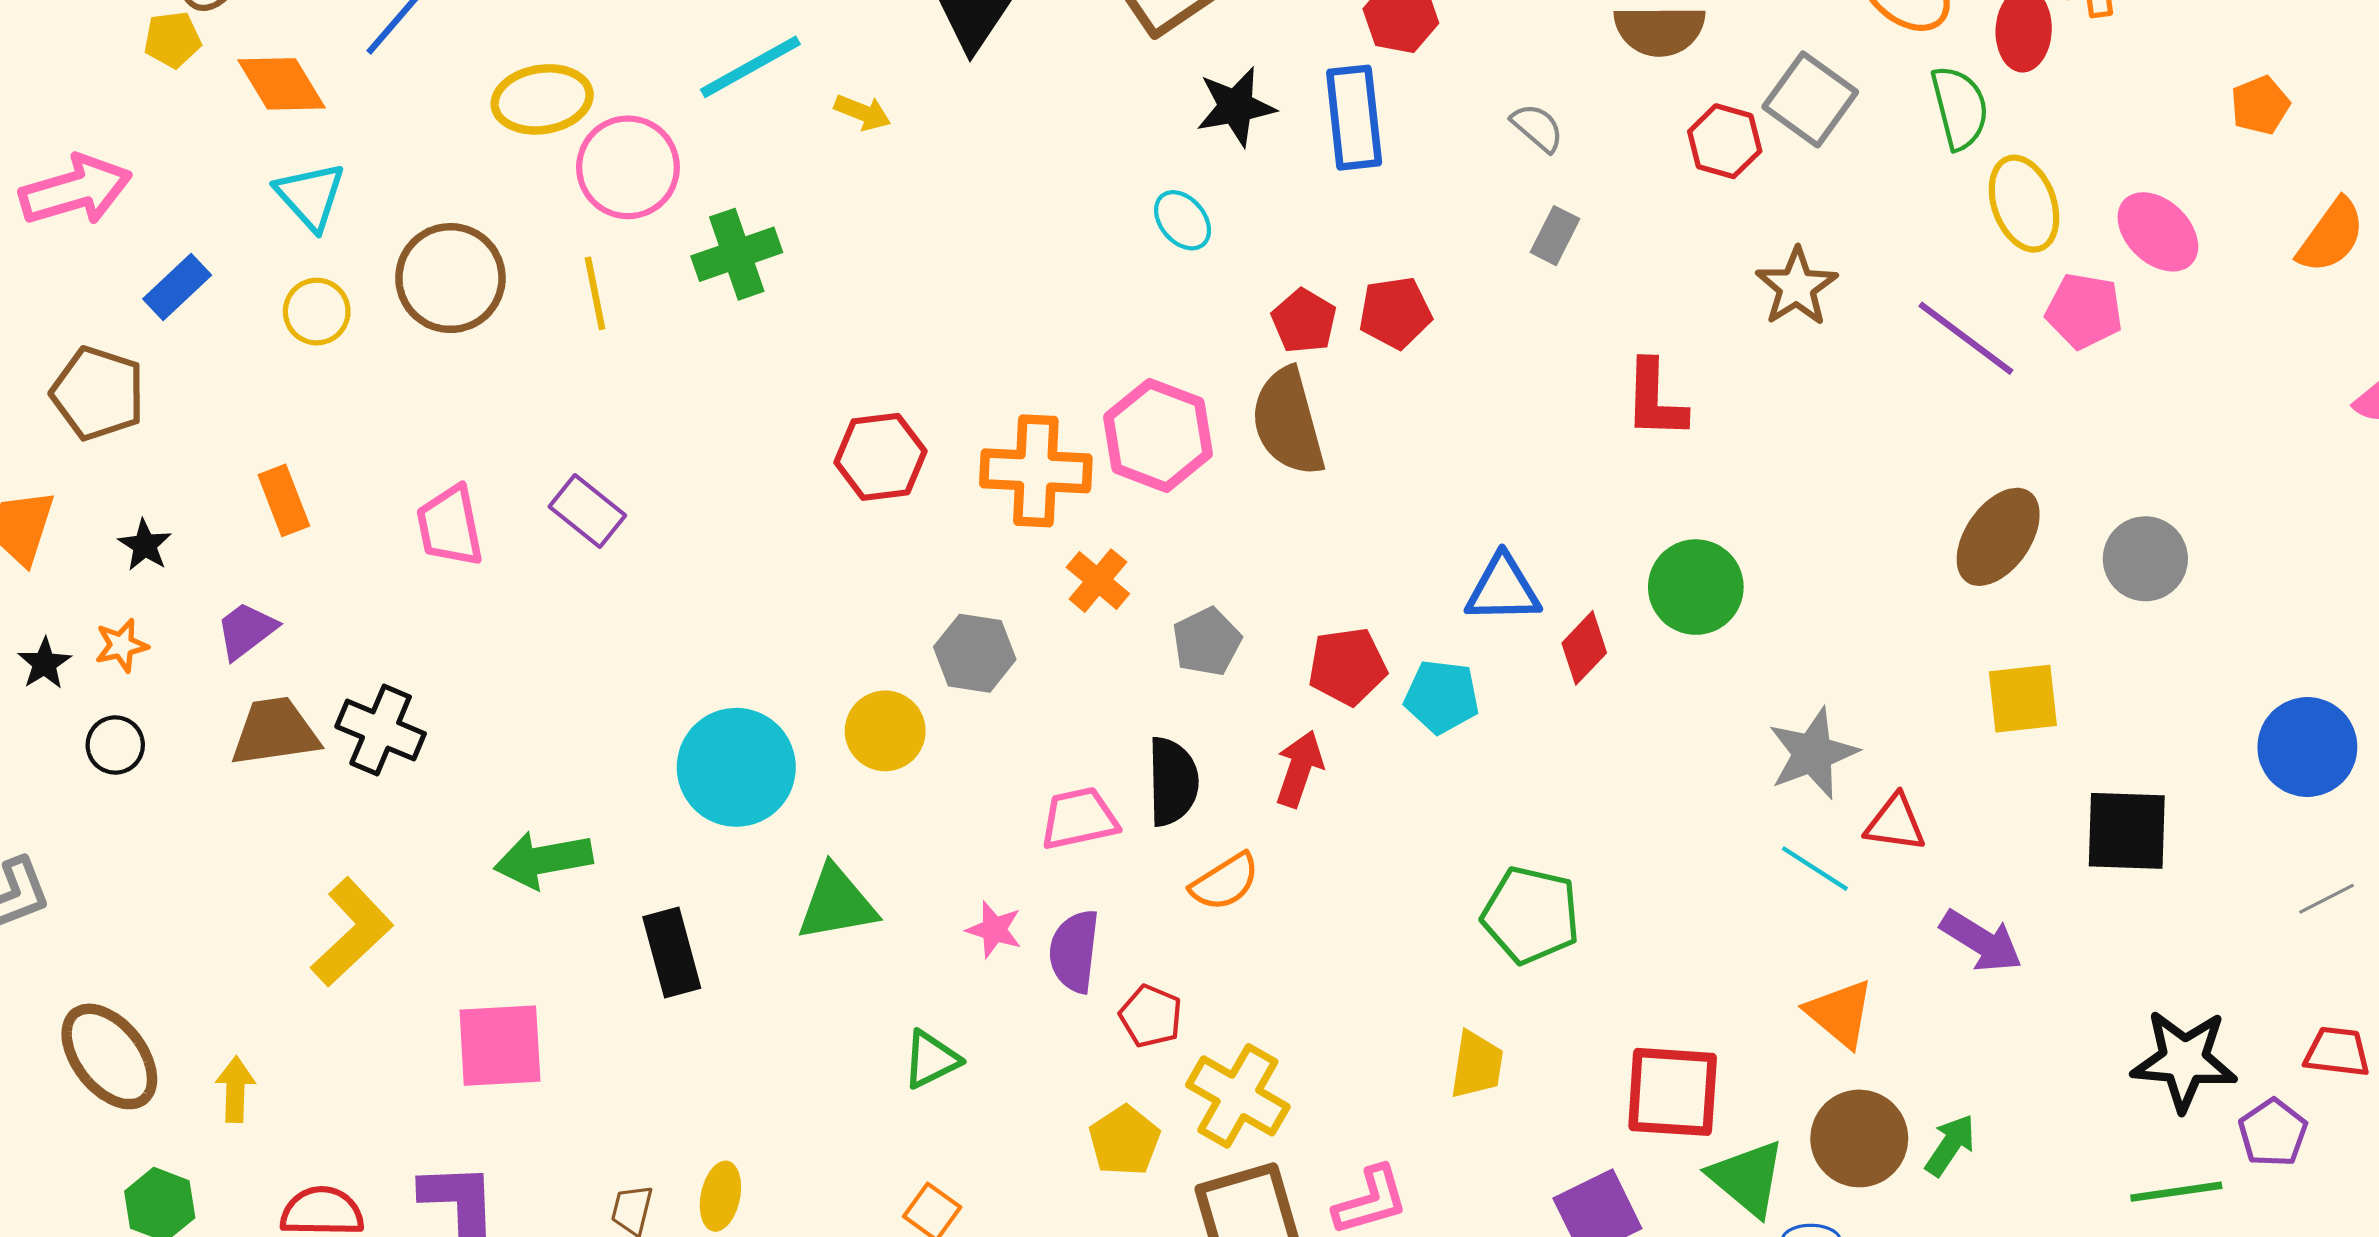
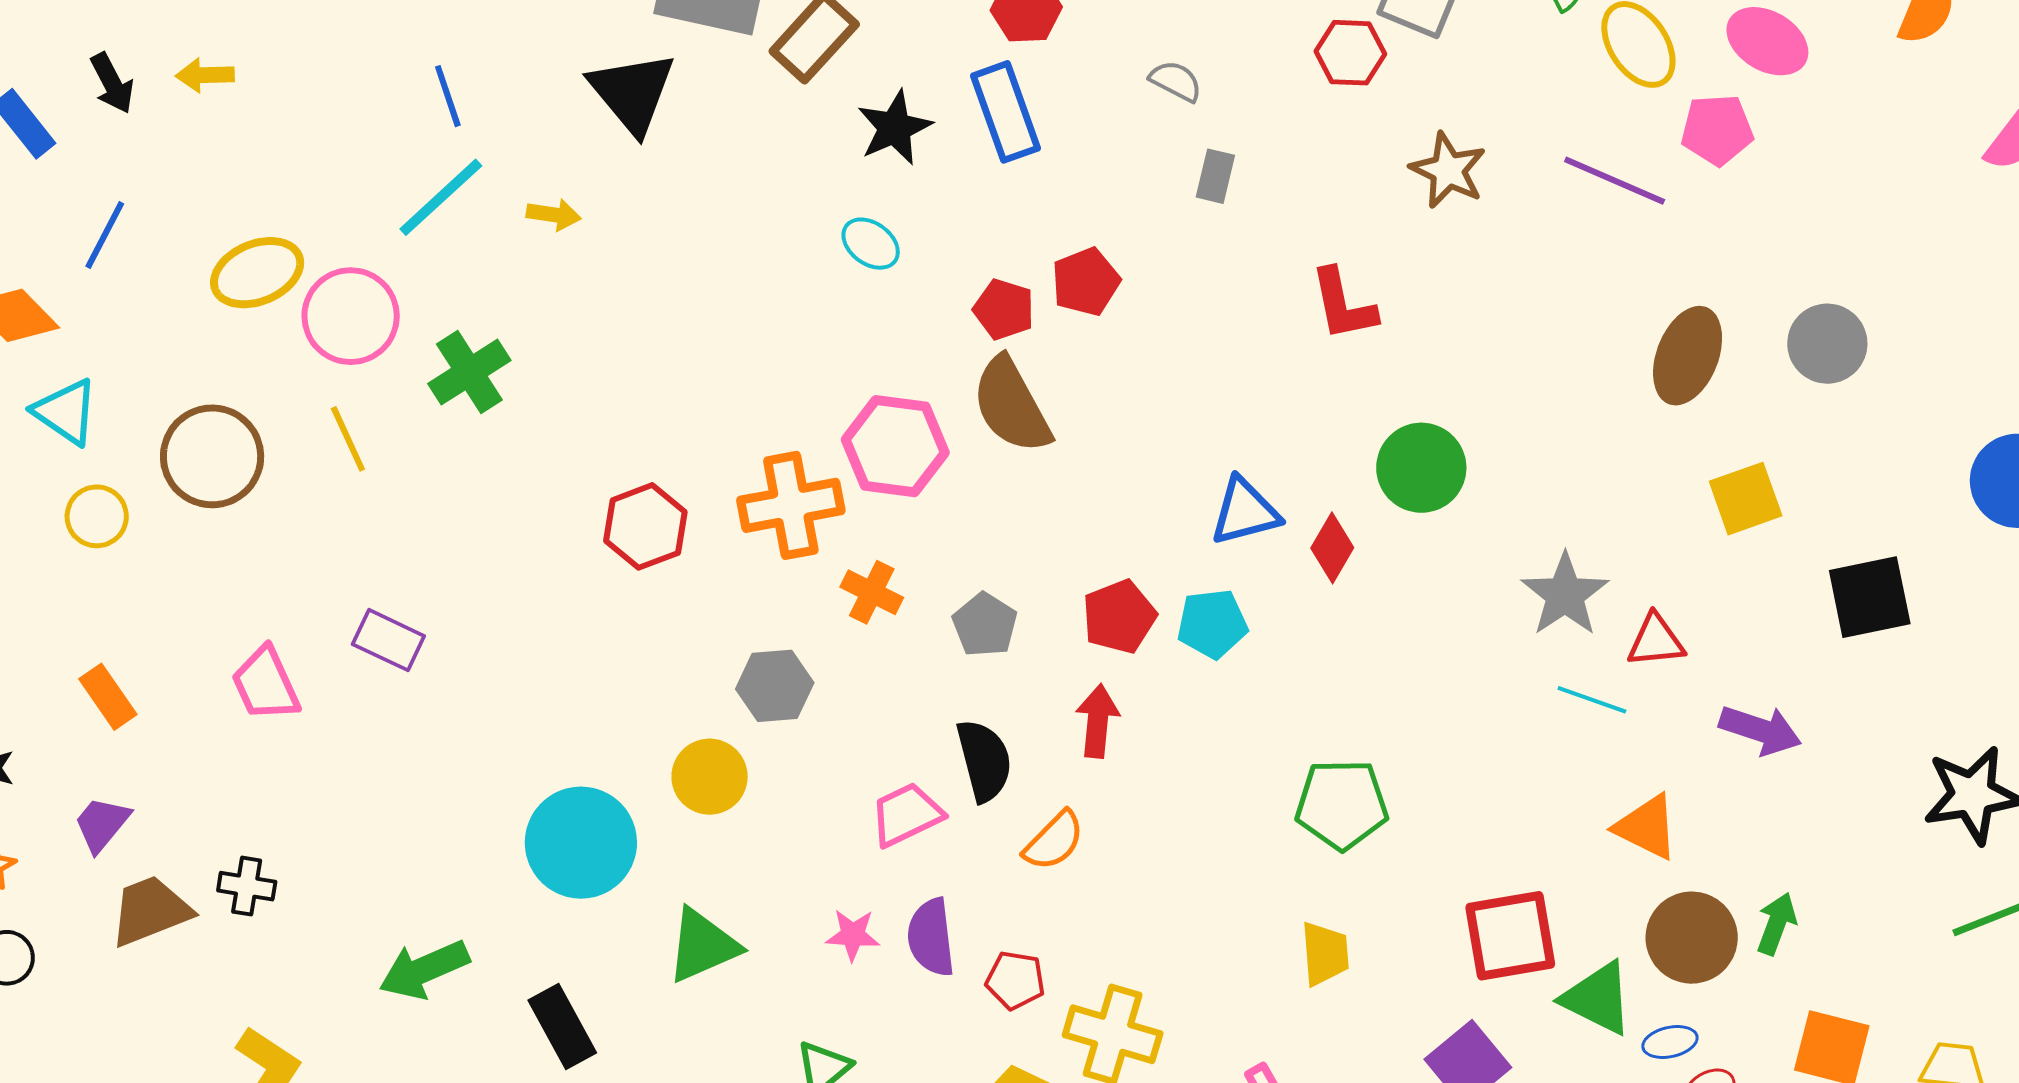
black cross: (381, 730) -> (247, 886), size x0.7

